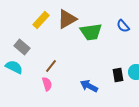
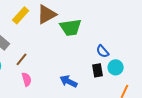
blue semicircle: (123, 26) -> (103, 51), moved
brown line: (51, 66) -> (22, 59), moved

